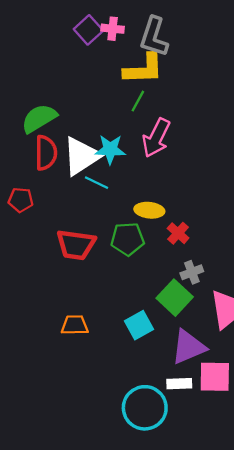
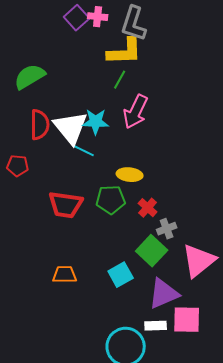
green semicircle: (39, 118) -> (30, 77), moved
white triangle: (82, 156) -> (71, 128), turned -36
red cross: (178, 233) -> (148, 208), moved

